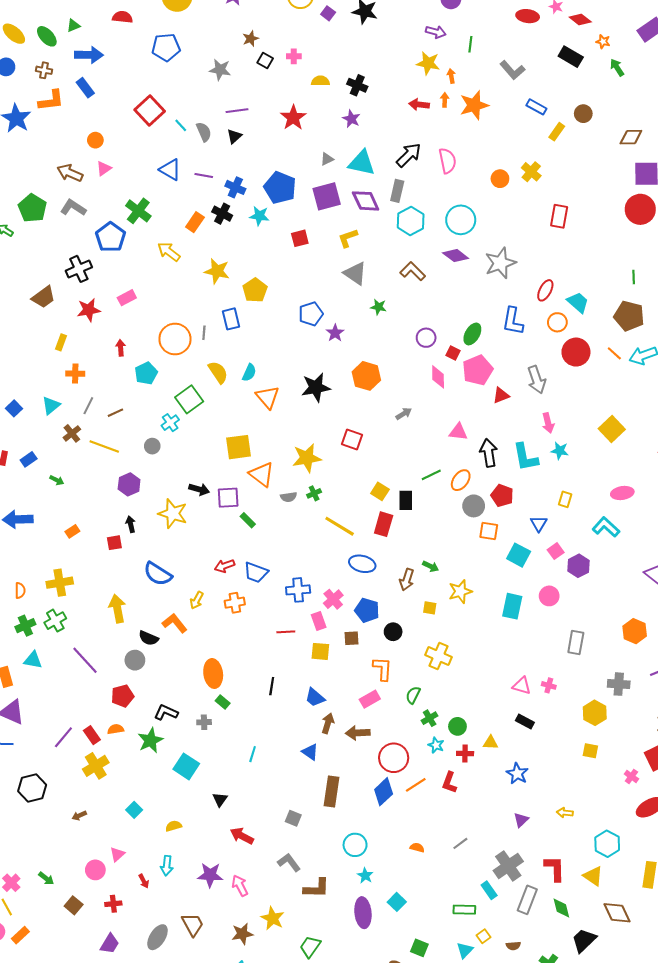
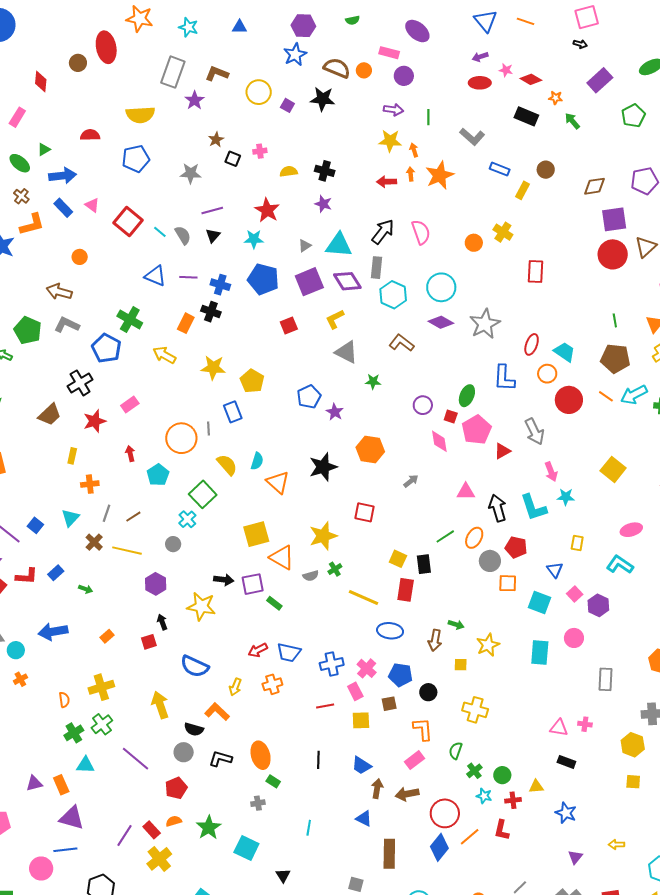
brown cross: (44, 70) -> (21, 196), turned 35
pink triangle: (104, 168) -> (92, 205), moved, turned -42
cyan star: (259, 216) -> (254, 239), moved
black L-shape: (166, 712) -> (220, 759), moved

